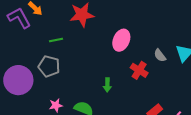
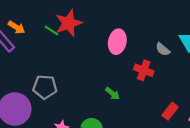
green line: (56, 40) -> (51, 30), moved, turned 56
green arrow: (107, 85) -> (113, 94), turned -40

